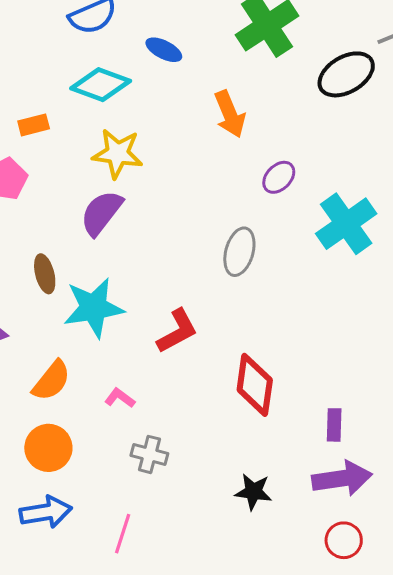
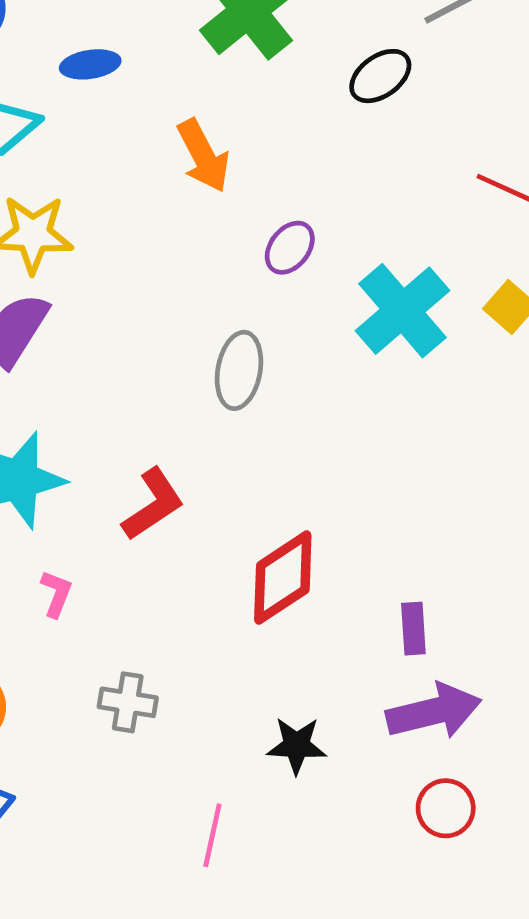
blue ellipse: (164, 50) -> (90, 64), turned -30
black ellipse: (346, 74) -> (380, 76), size x0.7
red diamond: (255, 385) -> (283, 577), turned 54
pink L-shape: (120, 398) -> (56, 594), moved, turned 80
pink line: (123, 534) -> (212, 835), moved

